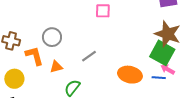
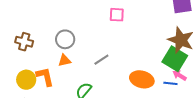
orange L-shape: (34, 56) -> (45, 77), moved
orange triangle: (56, 67) -> (64, 60), moved

